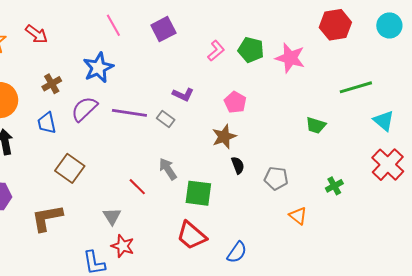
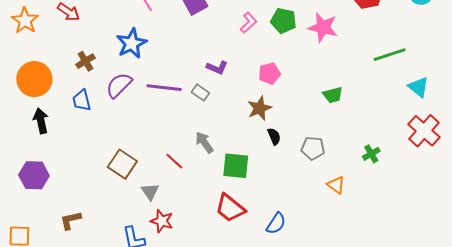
pink pentagon: (235, 102) -> (269, 74), turned 30
green trapezoid: (316, 125) -> (333, 95), moved, turned -30
brown square: (70, 168) -> (122, 164), moved
brown L-shape: (47, 218) -> (71, 220), moved, size x0.7

